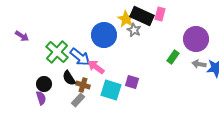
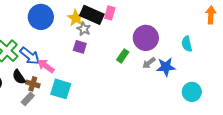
blue circle: (104, 35) -> (41, 17), moved
gray arrow: (199, 64) -> (149, 63), turned -48
purple square: (132, 82) -> (80, 47), moved

